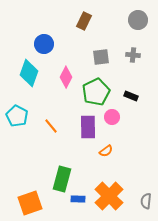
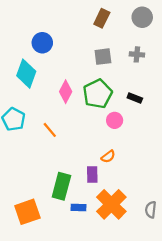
brown rectangle: (84, 21) -> (102, 18), moved
pink diamond: (66, 77) -> (66, 92), moved
purple rectangle: (88, 127) -> (92, 175), moved, size x0.7

